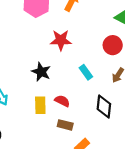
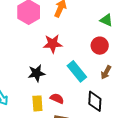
black star: (41, 72) -> (36, 73), turned -30
cyan rectangle: (86, 72) -> (77, 71), size x1.5

